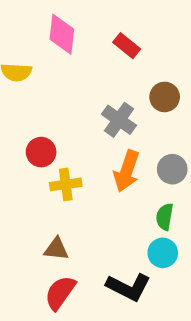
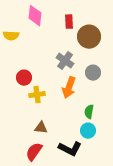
red rectangle: (127, 46) -> (69, 22), turned 48
brown circle: (165, 97) -> (89, 37), moved, size x1.5
gray circle: (172, 169) -> (93, 73), moved
brown triangle: (56, 249) -> (41, 128), moved

